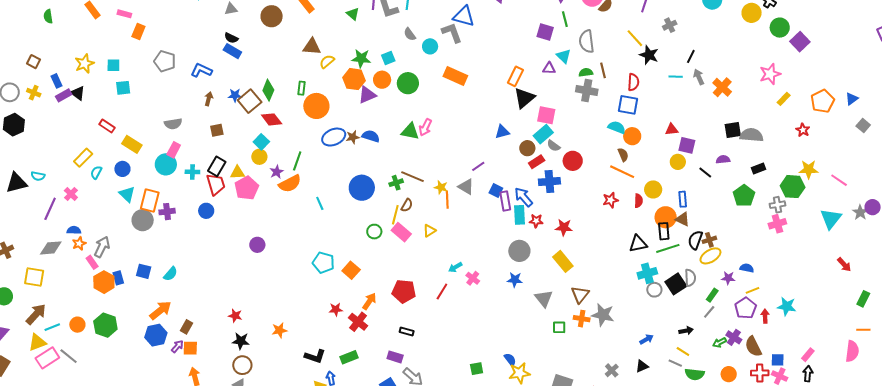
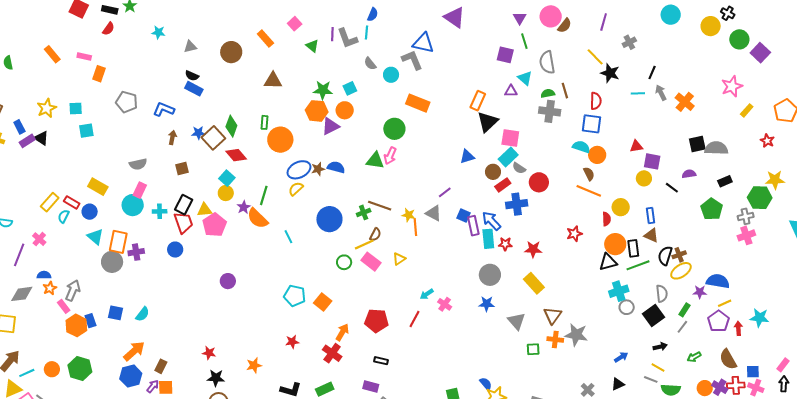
yellow semicircle: (327, 62) -> (296, 189), moved
green circle: (408, 83) -> (394, 129), moved
red rectangle: (107, 126) -> (72, 202), moved
orange semicircle: (290, 184) -> (257, 218), turned 75
red star: (610, 200) -> (574, 234), moved
yellow line: (395, 215) -> (364, 244), turned 54
orange circle: (666, 217) -> (615, 244), moved
blue semicircle: (747, 268) -> (718, 281), size x1.6
black square: (676, 284) -> (653, 316), moved
red star: (336, 309) -> (292, 342), moved
purple cross: (734, 337) -> (720, 387), moved

